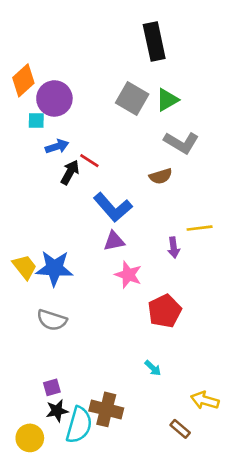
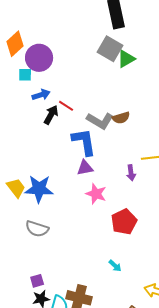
gray square: (132, 98) -> (110, 49), moved
gray L-shape: (181, 143) -> (100, 121), moved
blue L-shape: (113, 207) -> (84, 142), turned -148

